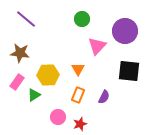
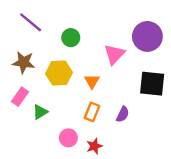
green circle: (82, 19) -> (71, 38), moved
yellow hexagon: (48, 75) -> (59, 73), moved

